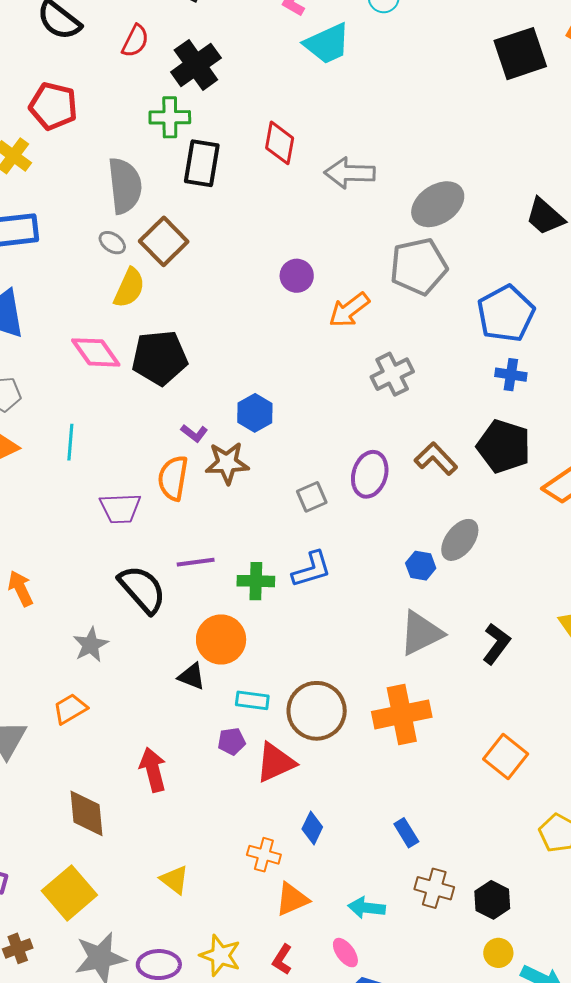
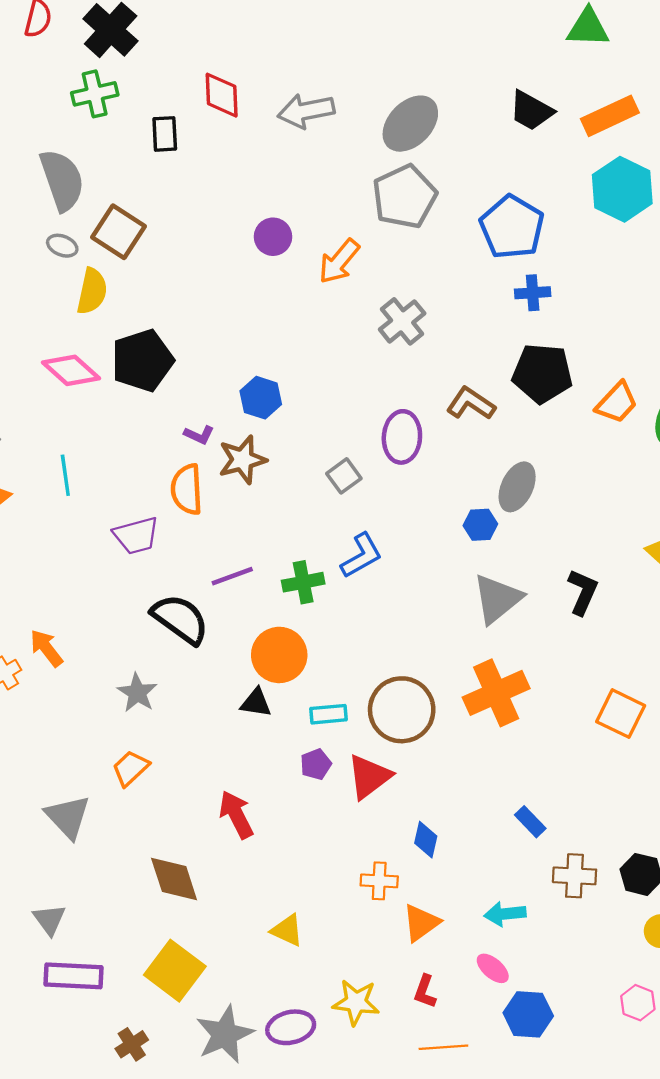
black rectangle: (202, 163) -> (165, 134), moved, size x0.7

